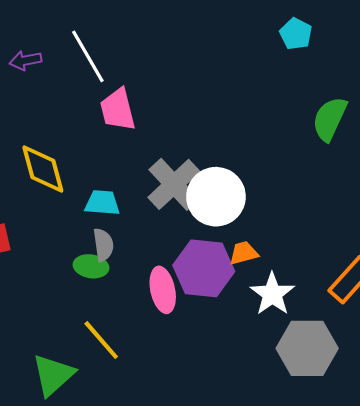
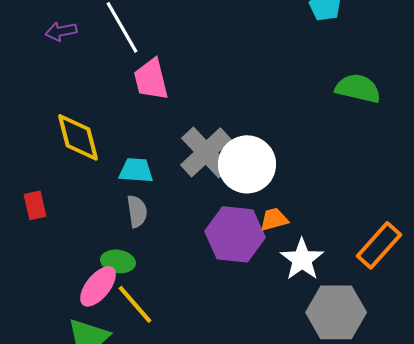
green semicircle: (330, 119) -> (358, 88), turned 78
green ellipse: (91, 266) -> (118, 261), moved
pink ellipse: (163, 290) -> (98, 286), moved, turned 51

